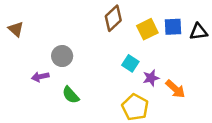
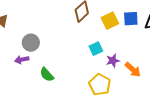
gray circle: (62, 56) -> (31, 43), moved
cyan square: (130, 63) -> (96, 49), turned 32

